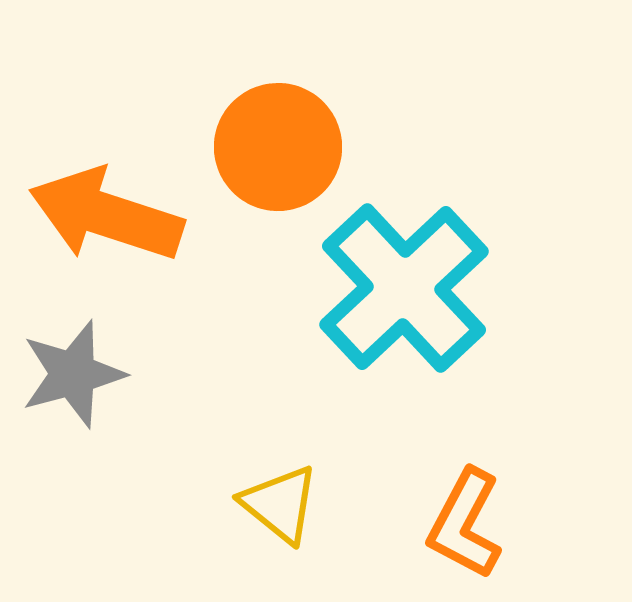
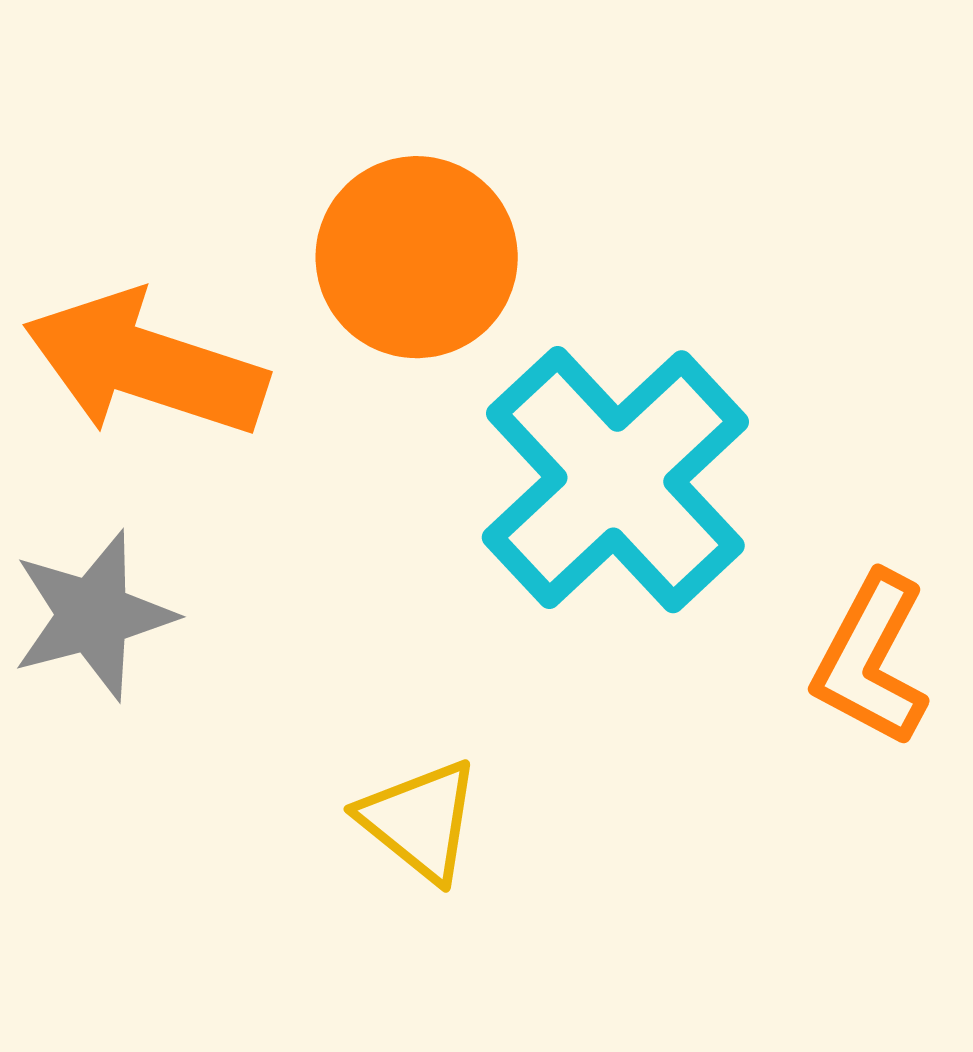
orange L-shape: (465, 524) -> (871, 659), moved

